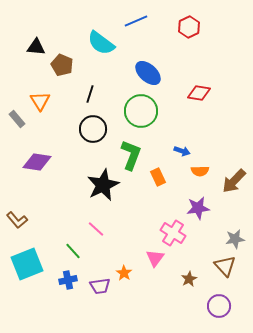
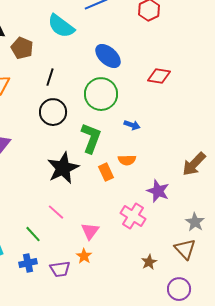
blue arrow: (182, 151) -> (132, 125), moved
orange semicircle: (200, 171) -> (127, 160), moved
orange rectangle: (158, 177) -> (106, 172), moved
purple star: (198, 208) -> (158, 191), turned 30
gray star: (235, 239) -> (195, 222), turned -30
pink triangle: (155, 258) -> (90, 231), moved

